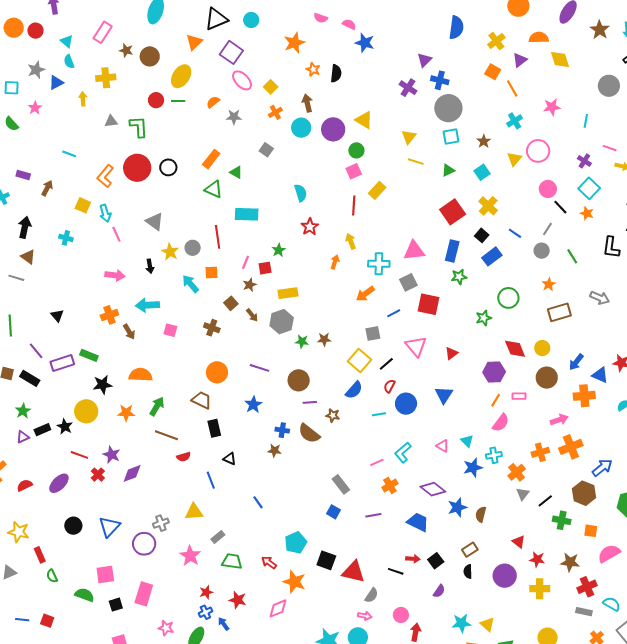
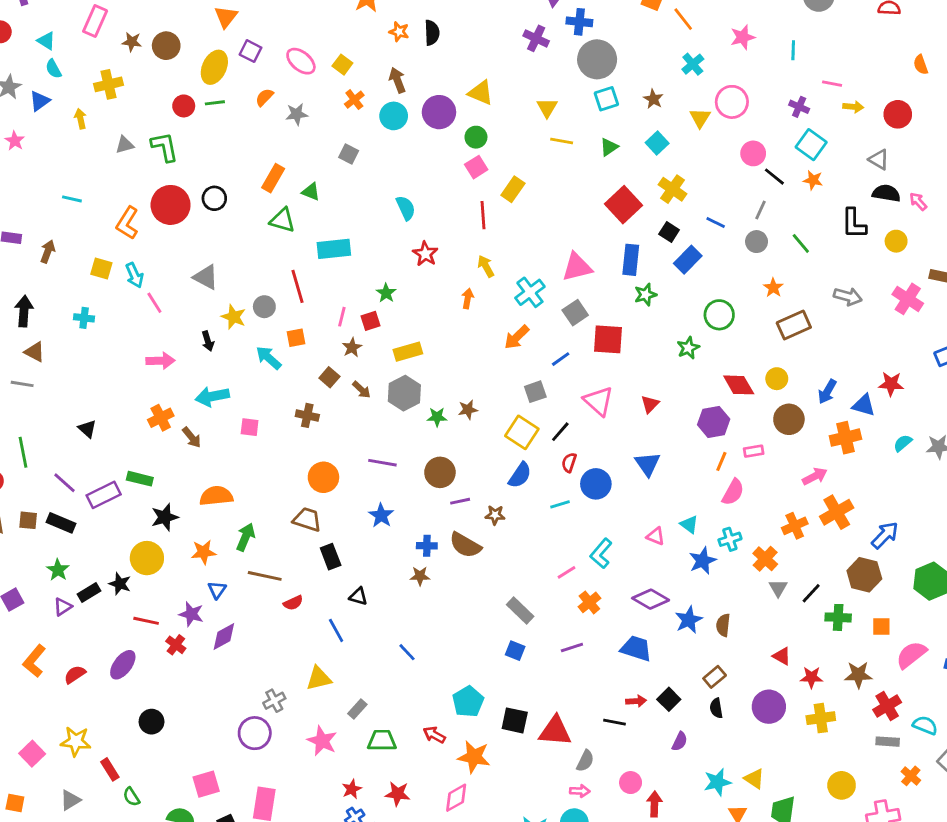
purple square: (231, 52) -> (251, 51), moved, size x0.7
cyan cross: (379, 264) -> (530, 292), turned -30
blue triangle: (109, 527) -> (217, 590), moved, size x0.6

